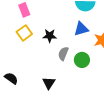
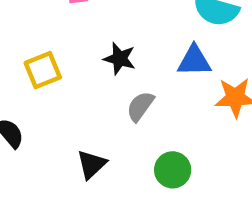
yellow square: (24, 33) -> (43, 70), moved
green circle: (82, 60) -> (173, 170), moved

